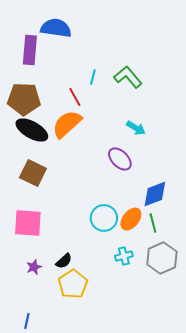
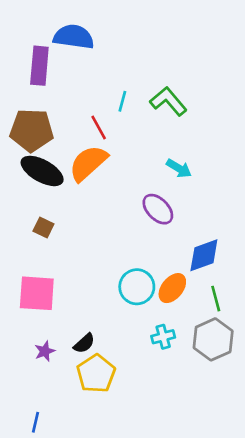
brown square: (33, 173) -> (43, 228), size x0.6
green line: (153, 223) -> (216, 299), moved

